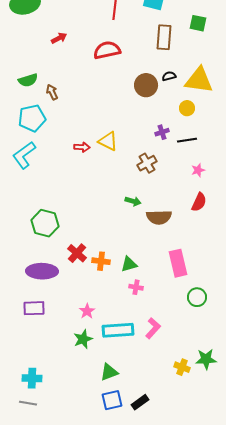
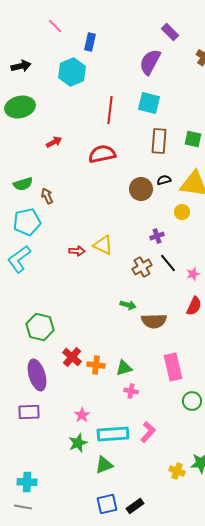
green square: (198, 23) -> (193, 139), moved
black line: (187, 140) -> (168, 263), moved, turned 60
purple ellipse: (42, 271) -> (37, 375), turned 72
green triangle: (109, 372) -> (104, 465), moved

